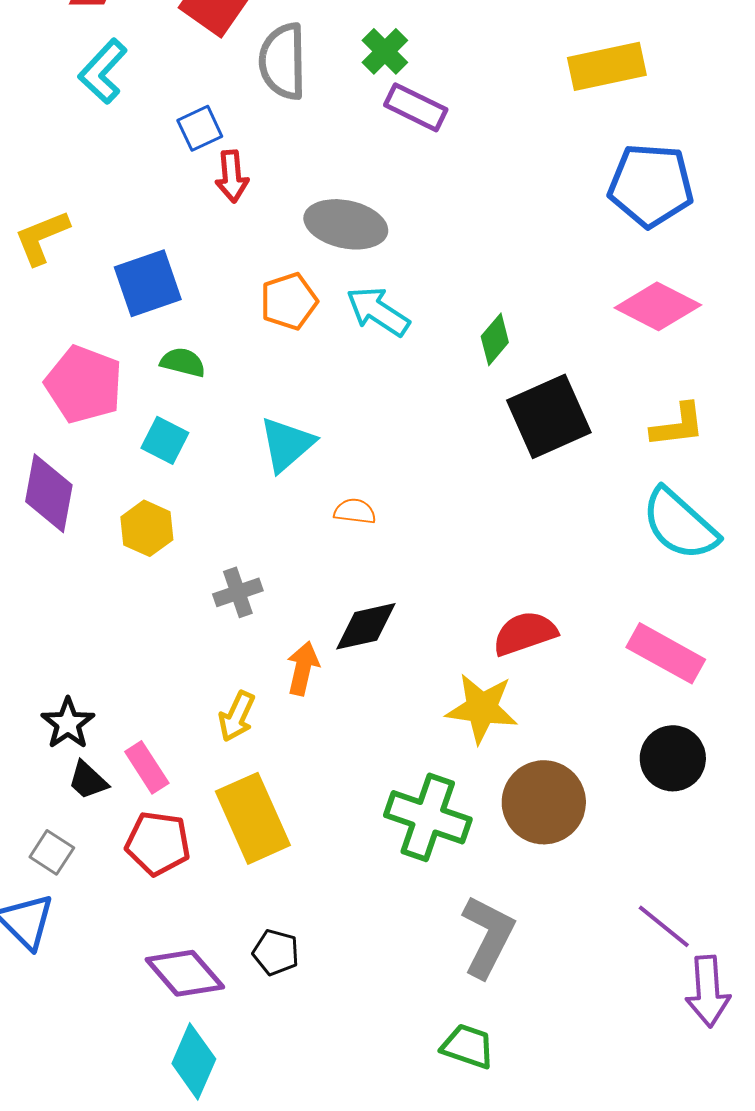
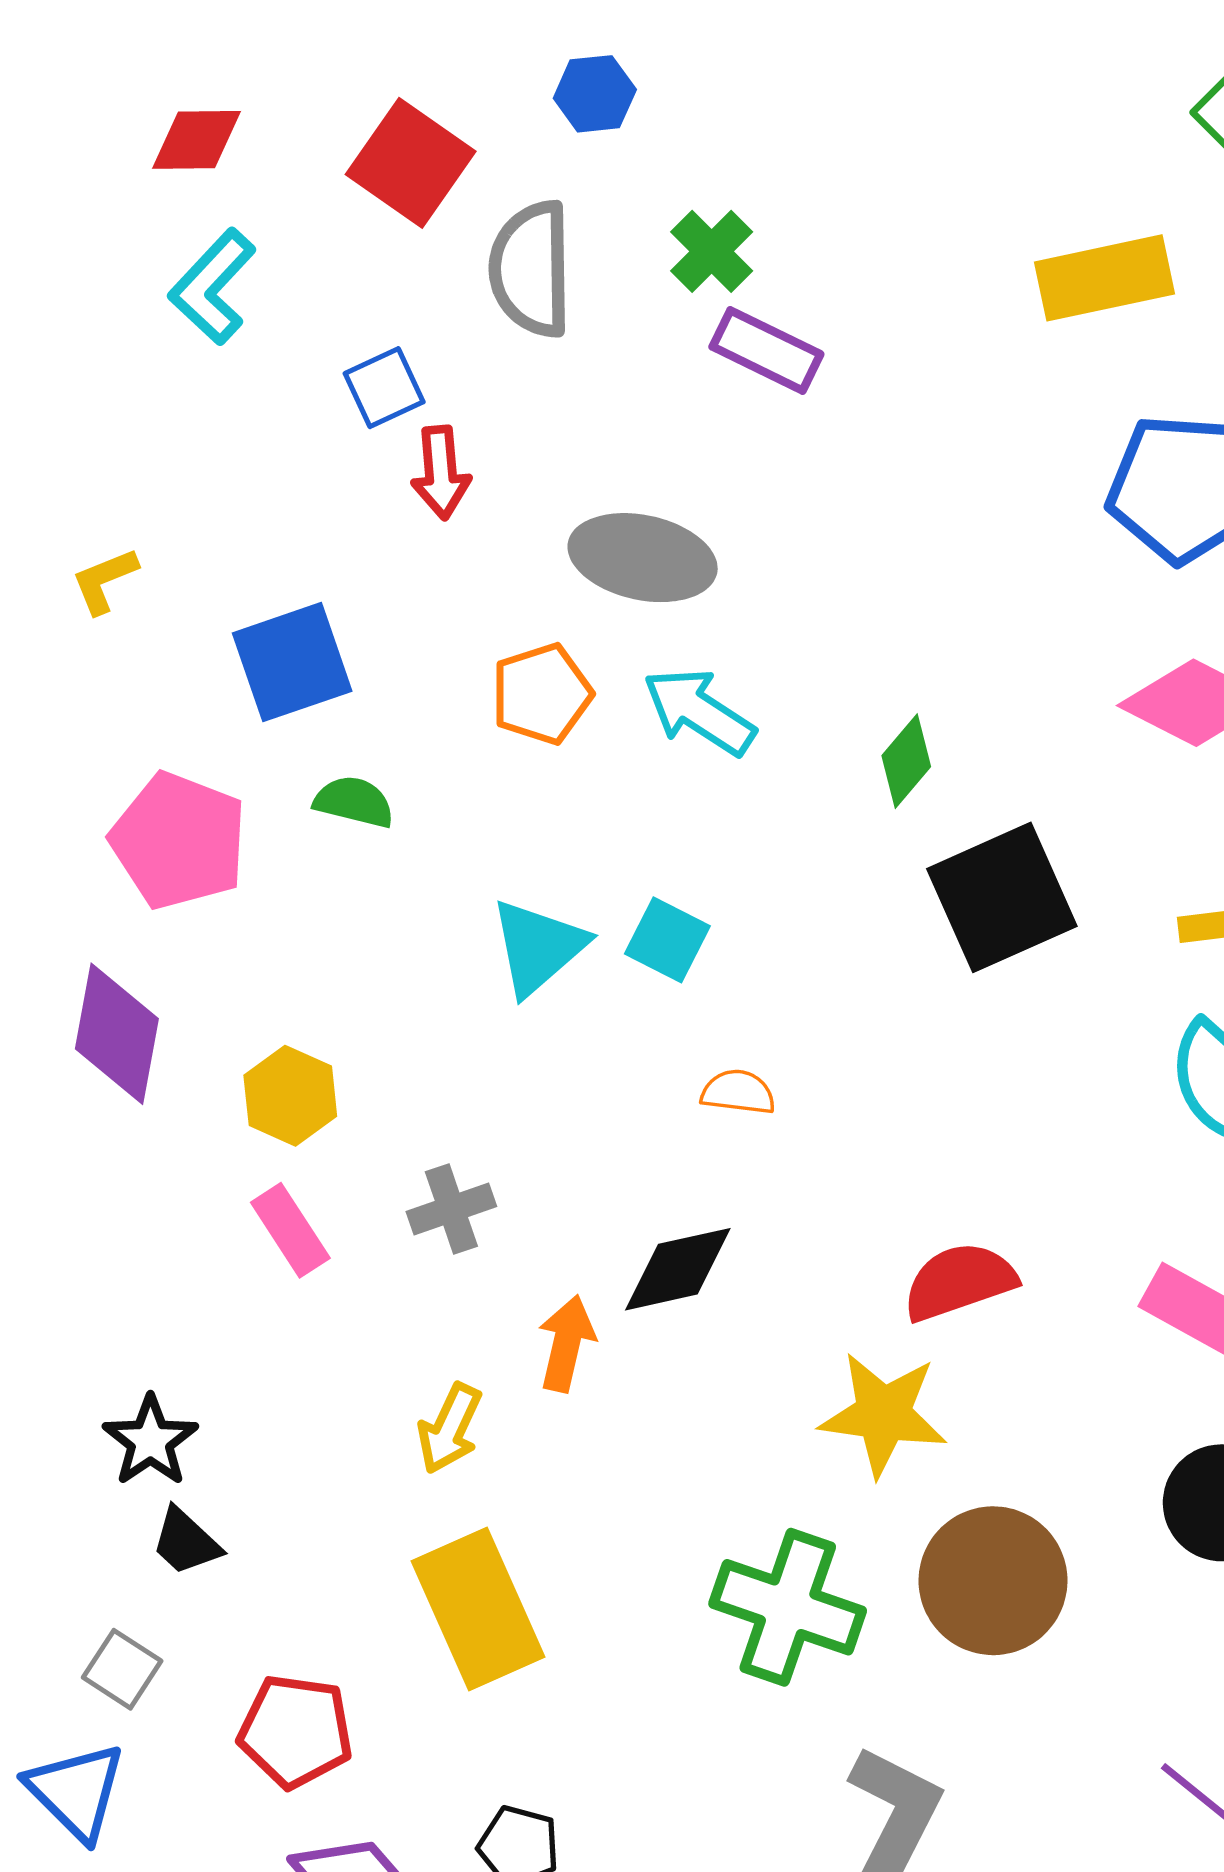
yellow L-shape: (42, 237) -> (104, 581), size x0.7
cyan square: (165, 440) -> (667, 940), moved
orange semicircle: (355, 511) -> (738, 1092), moved
pink rectangle: (147, 767) -> (290, 1230), moved
red pentagon: (158, 843) -> (296, 1731), moved

